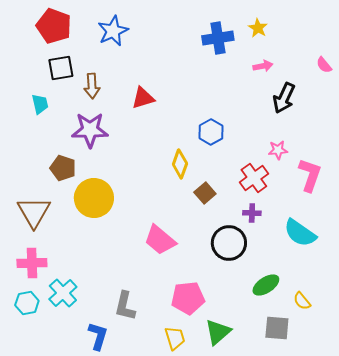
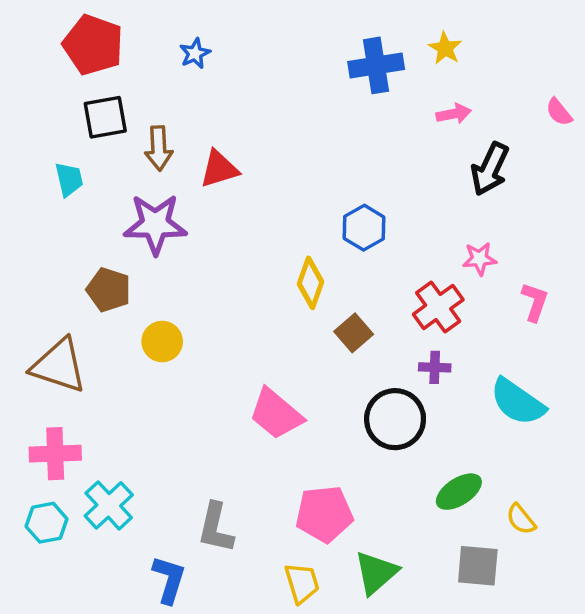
blue star: (113, 31) -> (195, 53), size x0.6
red triangle: (143, 98) -> (219, 169), moved
pink L-shape: (310, 175) -> (535, 302), size x0.7
yellow circle: (94, 198) -> (162, 342), size x0.6
brown triangle: (34, 212) -> (59, 366), turned -42

